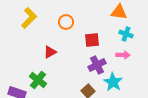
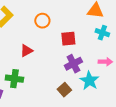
pink arrow: (123, 55) -> (105, 62), moved
green cross: (38, 80) -> (14, 79), turned -30

